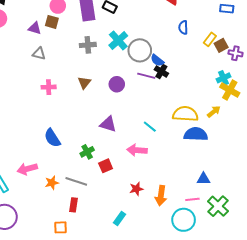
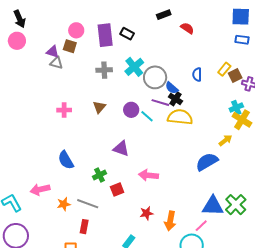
blue semicircle: (183, 27) -> (197, 75), moved
gray triangle: (39, 54) -> (56, 63), moved
yellow semicircle: (185, 114) -> (180, 117), moved
cyan line: (150, 127) -> (147, 116), moved
blue semicircle: (196, 134) -> (207, 162), turned -35
blue triangle: (203, 179) -> (213, 206), size x1.6
pink line: (192, 199) -> (201, 226), turned -40
green cross: (218, 206) -> (236, 205), moved

